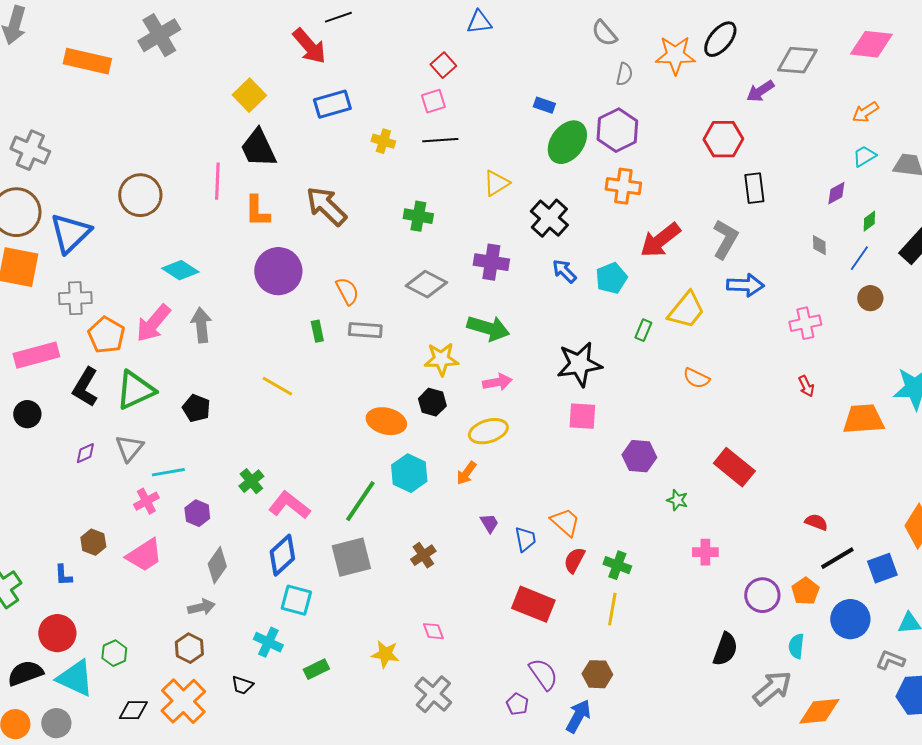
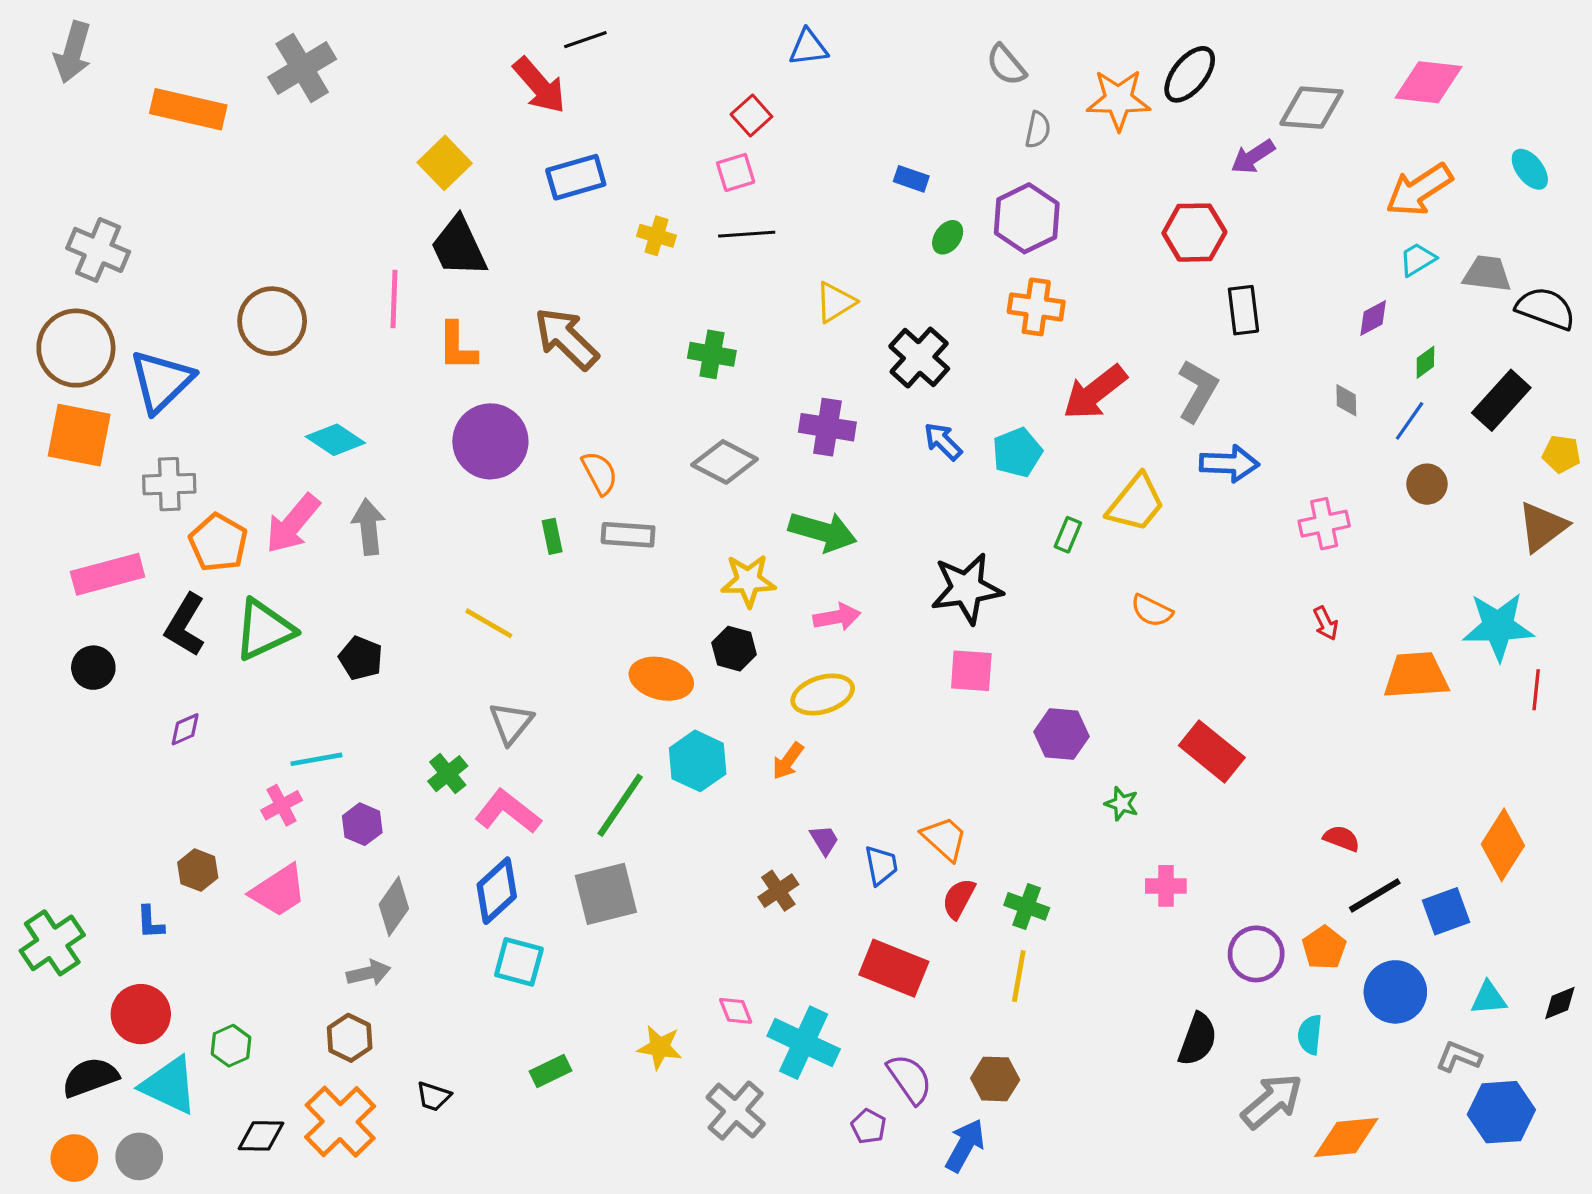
orange arrow: (865, 112) -> (1419, 190), size x1.6
green ellipse: (567, 142) -> (948, 237), size x0.5
gray triangle: (129, 448) -> (511, 723), moved
brown cross: (423, 555) -> (778, 891), moved
cyan cross: (268, 642) -> (804, 1043), moved, size x1.5

